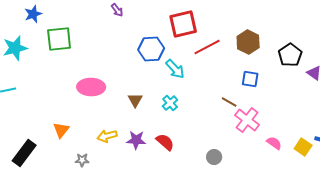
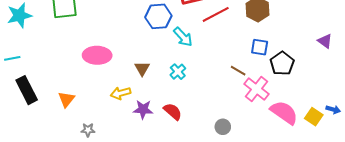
black pentagon: (290, 55) -> (282, 63), moved
yellow arrow: (107, 136) -> (121, 93), moved
pink semicircle: (274, 143) -> (284, 113), size x1.8
black rectangle: (24, 153) -> (27, 90), moved, turned -64

